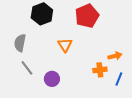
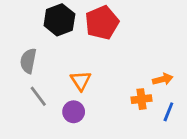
red pentagon: (87, 16) -> (102, 23), moved
orange triangle: (65, 45) -> (81, 81), moved

